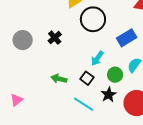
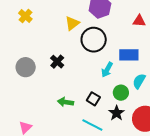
blue rectangle: (127, 38) -> (129, 55), turned 36
cyan arrow: (97, 58) -> (107, 70), moved

